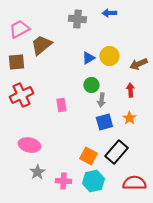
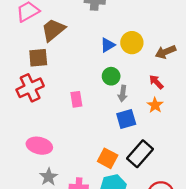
brown square: (16, 62) -> (38, 58), moved
red arrow: (130, 90) -> (156, 82), turned -40
orange star: (129, 118) -> (155, 105), moved

